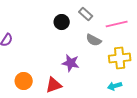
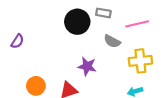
gray rectangle: (86, 14) -> (103, 13), turned -32
black circle: (62, 22) -> (77, 22), size x1.5

